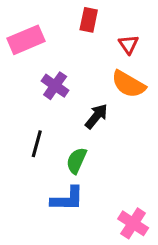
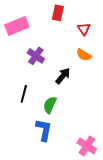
orange semicircle: (129, 84) -> (84, 55), size x0.7
blue L-shape: (67, 199) -> (44, 130), turned -80

